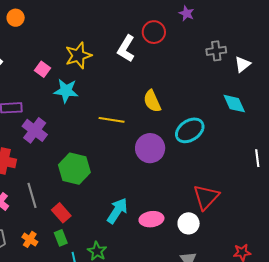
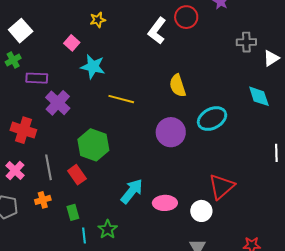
yellow star: (78, 56) -> (98, 20), moved, size x0.6
yellow line: (112, 120) -> (121, 99), moved
red rectangle: (61, 213) -> (77, 175), moved
orange cross: (30, 239) -> (43, 200), moved, turned 35

